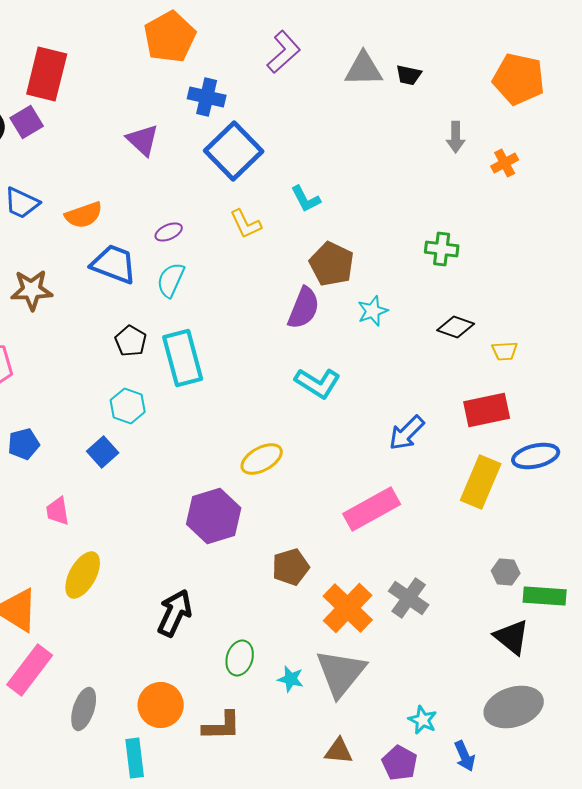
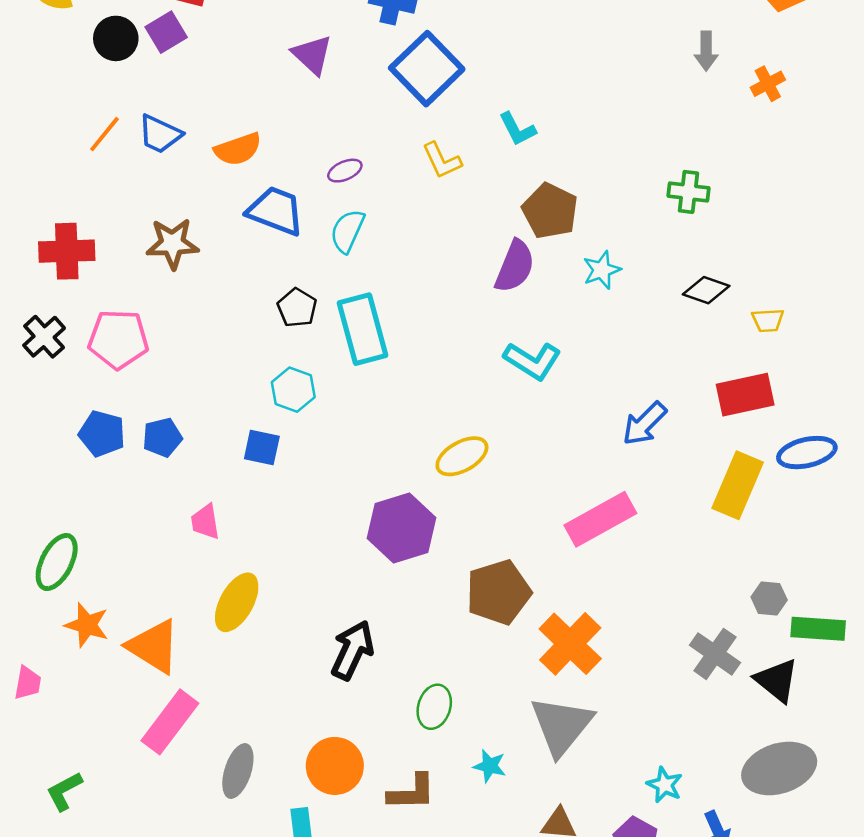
blue square: (103, 452) -> (262, 447), turned -36
brown pentagon: (291, 567) -> (498, 592), size x1.4
gray cross: (409, 598) -> (715, 654), moved
cyan star: (291, 679) -> (490, 766), moved

